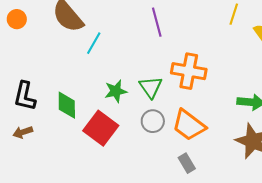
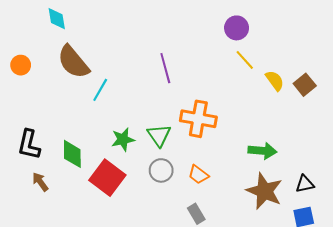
yellow line: (234, 14) -> (245, 60), turned -60
orange trapezoid: (189, 125) -> (198, 175), size x0.6
brown arrow: (23, 132) -> (40, 182), moved, turned 72

